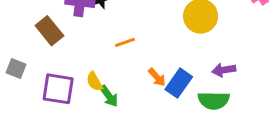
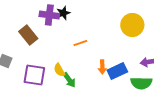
orange arrow: (157, 77) -> (102, 67), turned 40
blue rectangle: (179, 83) -> (117, 71), turned 30

